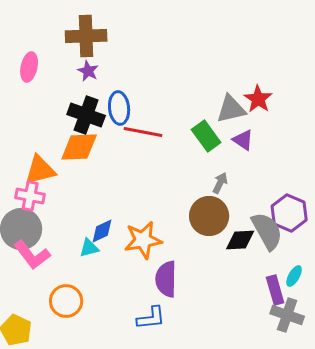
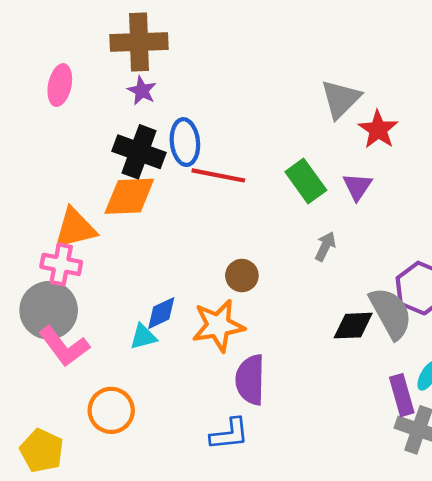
gray triangle: (231, 109) -> (341, 99), moved, turned -32
purple triangle: (243, 140) -> (357, 187), turned 30
brown circle: (209, 216) -> (242, 276), moved, size x0.6

